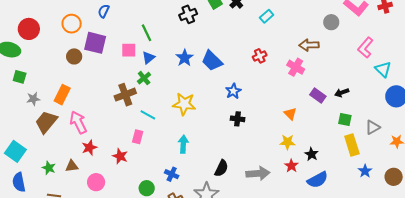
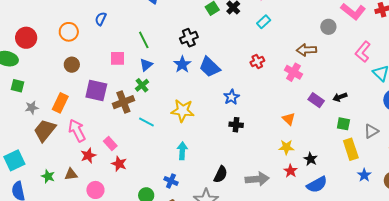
black cross: (188, 14) -> (189, 38), moved
purple square: (95, 43) -> (96, 90), moved
pink square: (129, 50) -> (117, 58), moved
pink rectangle: (138, 137) -> (110, 143), moved, turned -56
cyan square: (15, 151) -> (14, 160), turned 30

